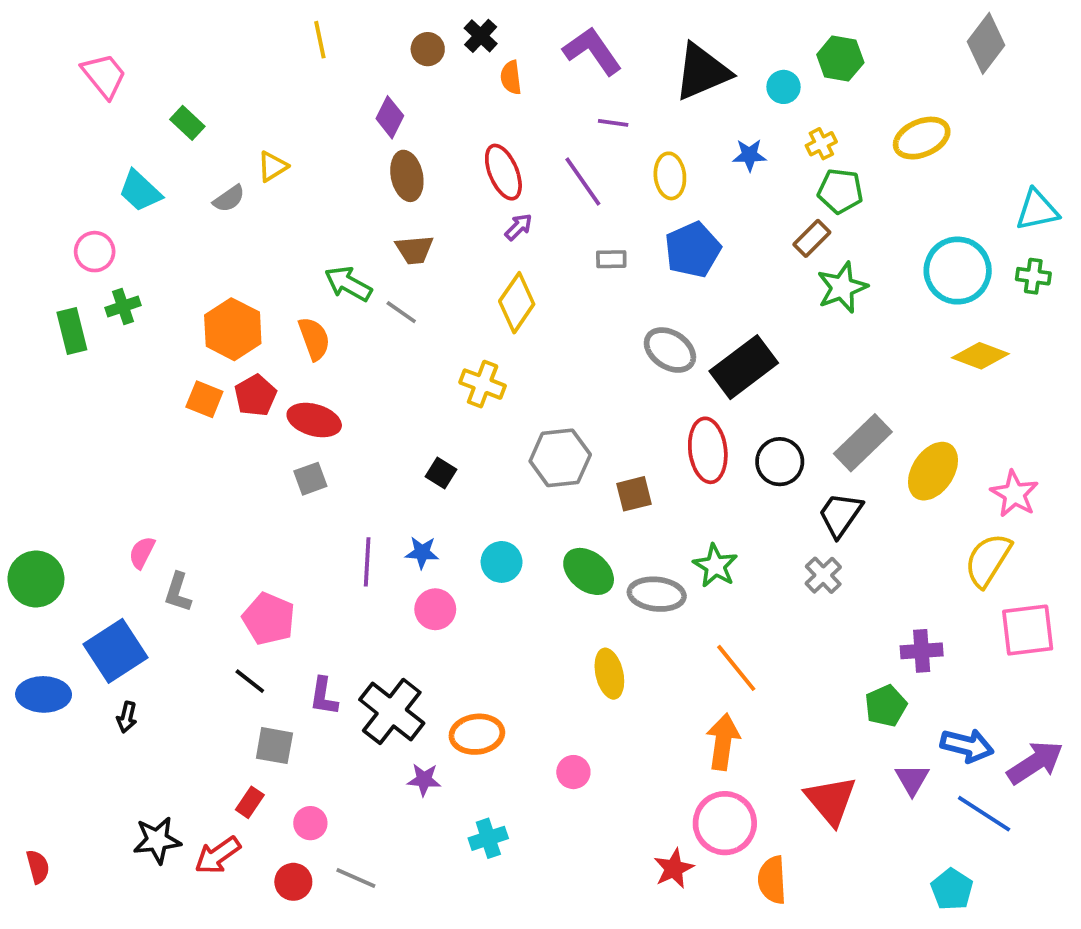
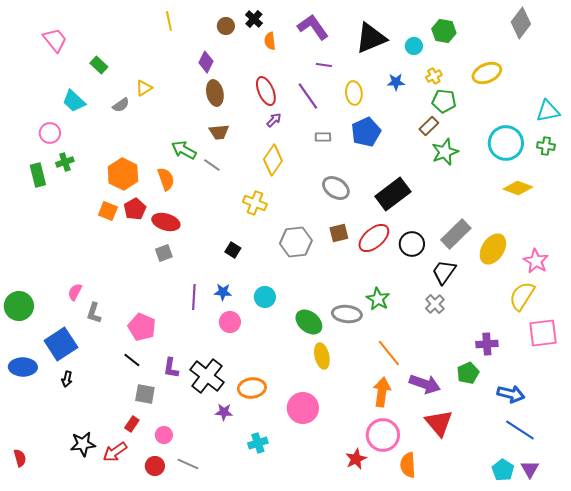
gray ellipse: (670, 350) -> (336, 188), moved
red ellipse: (708, 450) -> (374, 238), turned 56
brown square: (634, 494) -> (339, 233), moved
green ellipse: (589, 571) -> (309, 322), moved
purple arrow: (1035, 763) -> (425, 384), moved, turned 52
pink circle: (573, 772) -> (303, 408), size x1.8
purple triangle: (912, 780) -> (530, 469), moved

